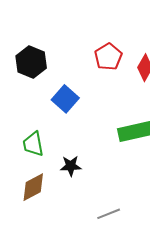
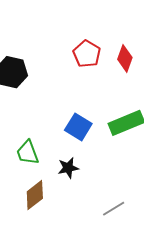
blue square: (65, 99) -> (78, 127), moved

